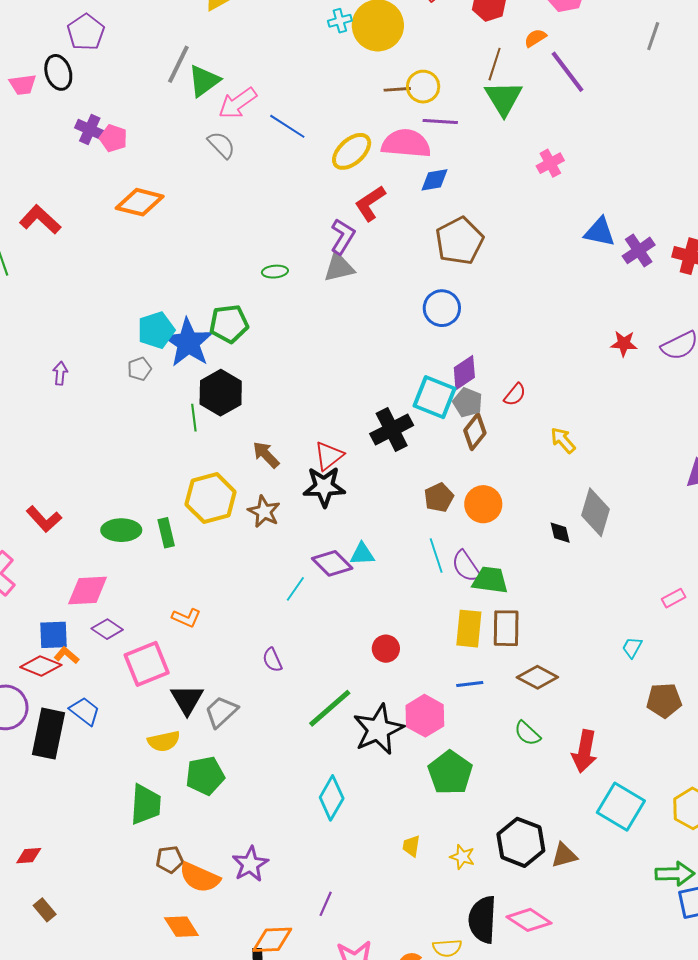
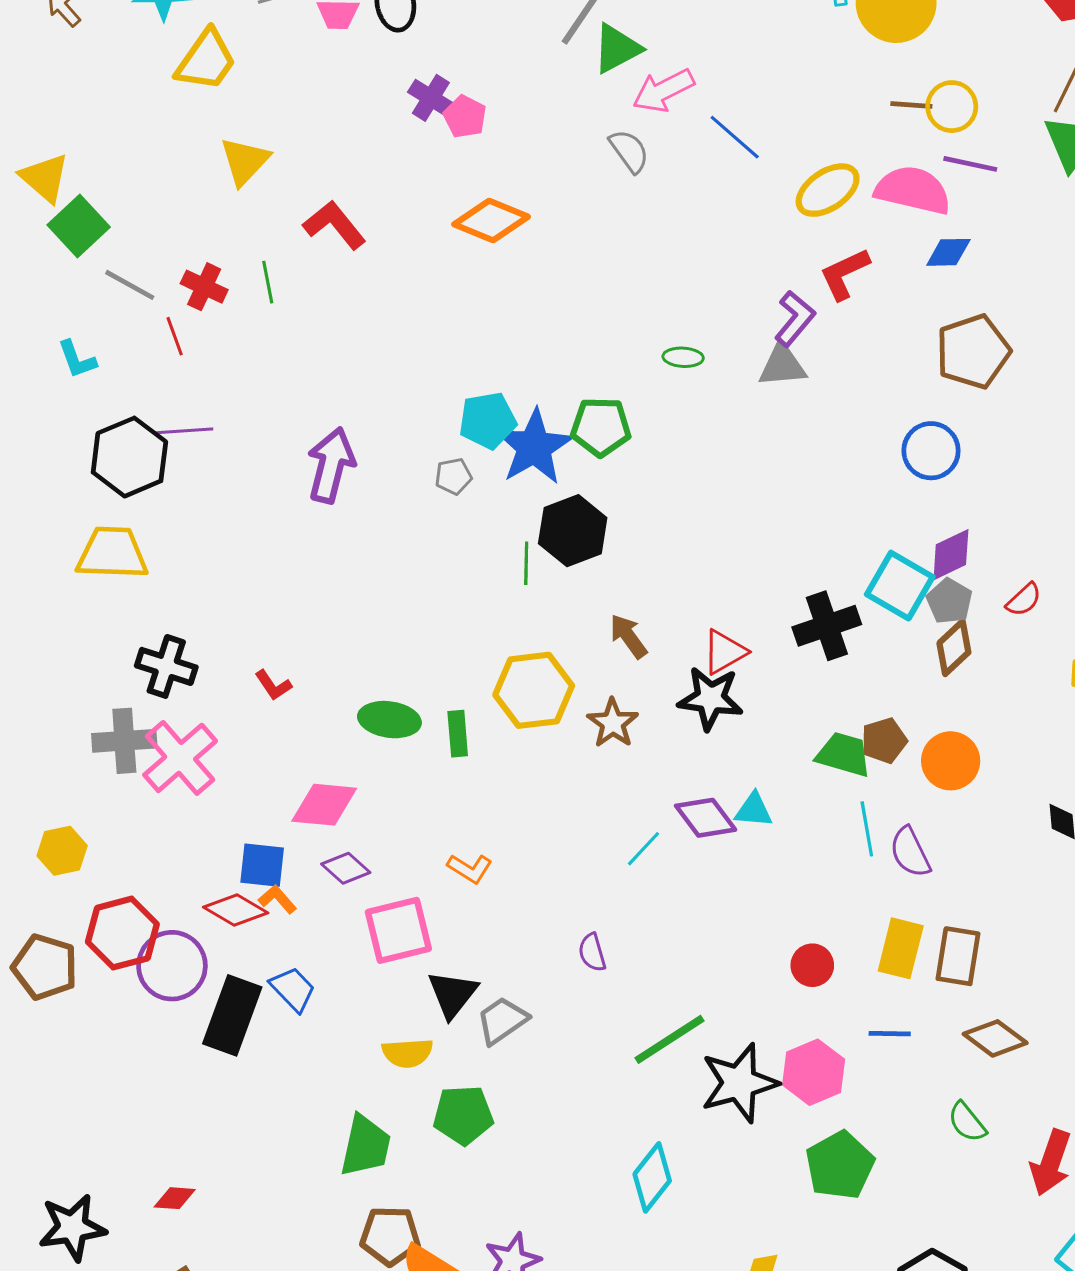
purple arrow: (60, 373) -> (331, 465), size x2.0
red L-shape: (44, 519) -> (273, 685), size x0.7
green trapezoid: (490, 580) -> (844, 754), moved
red circle: (386, 649) -> (812, 965), moved
brown pentagon: (170, 860) -> (390, 1236), size x1.4

